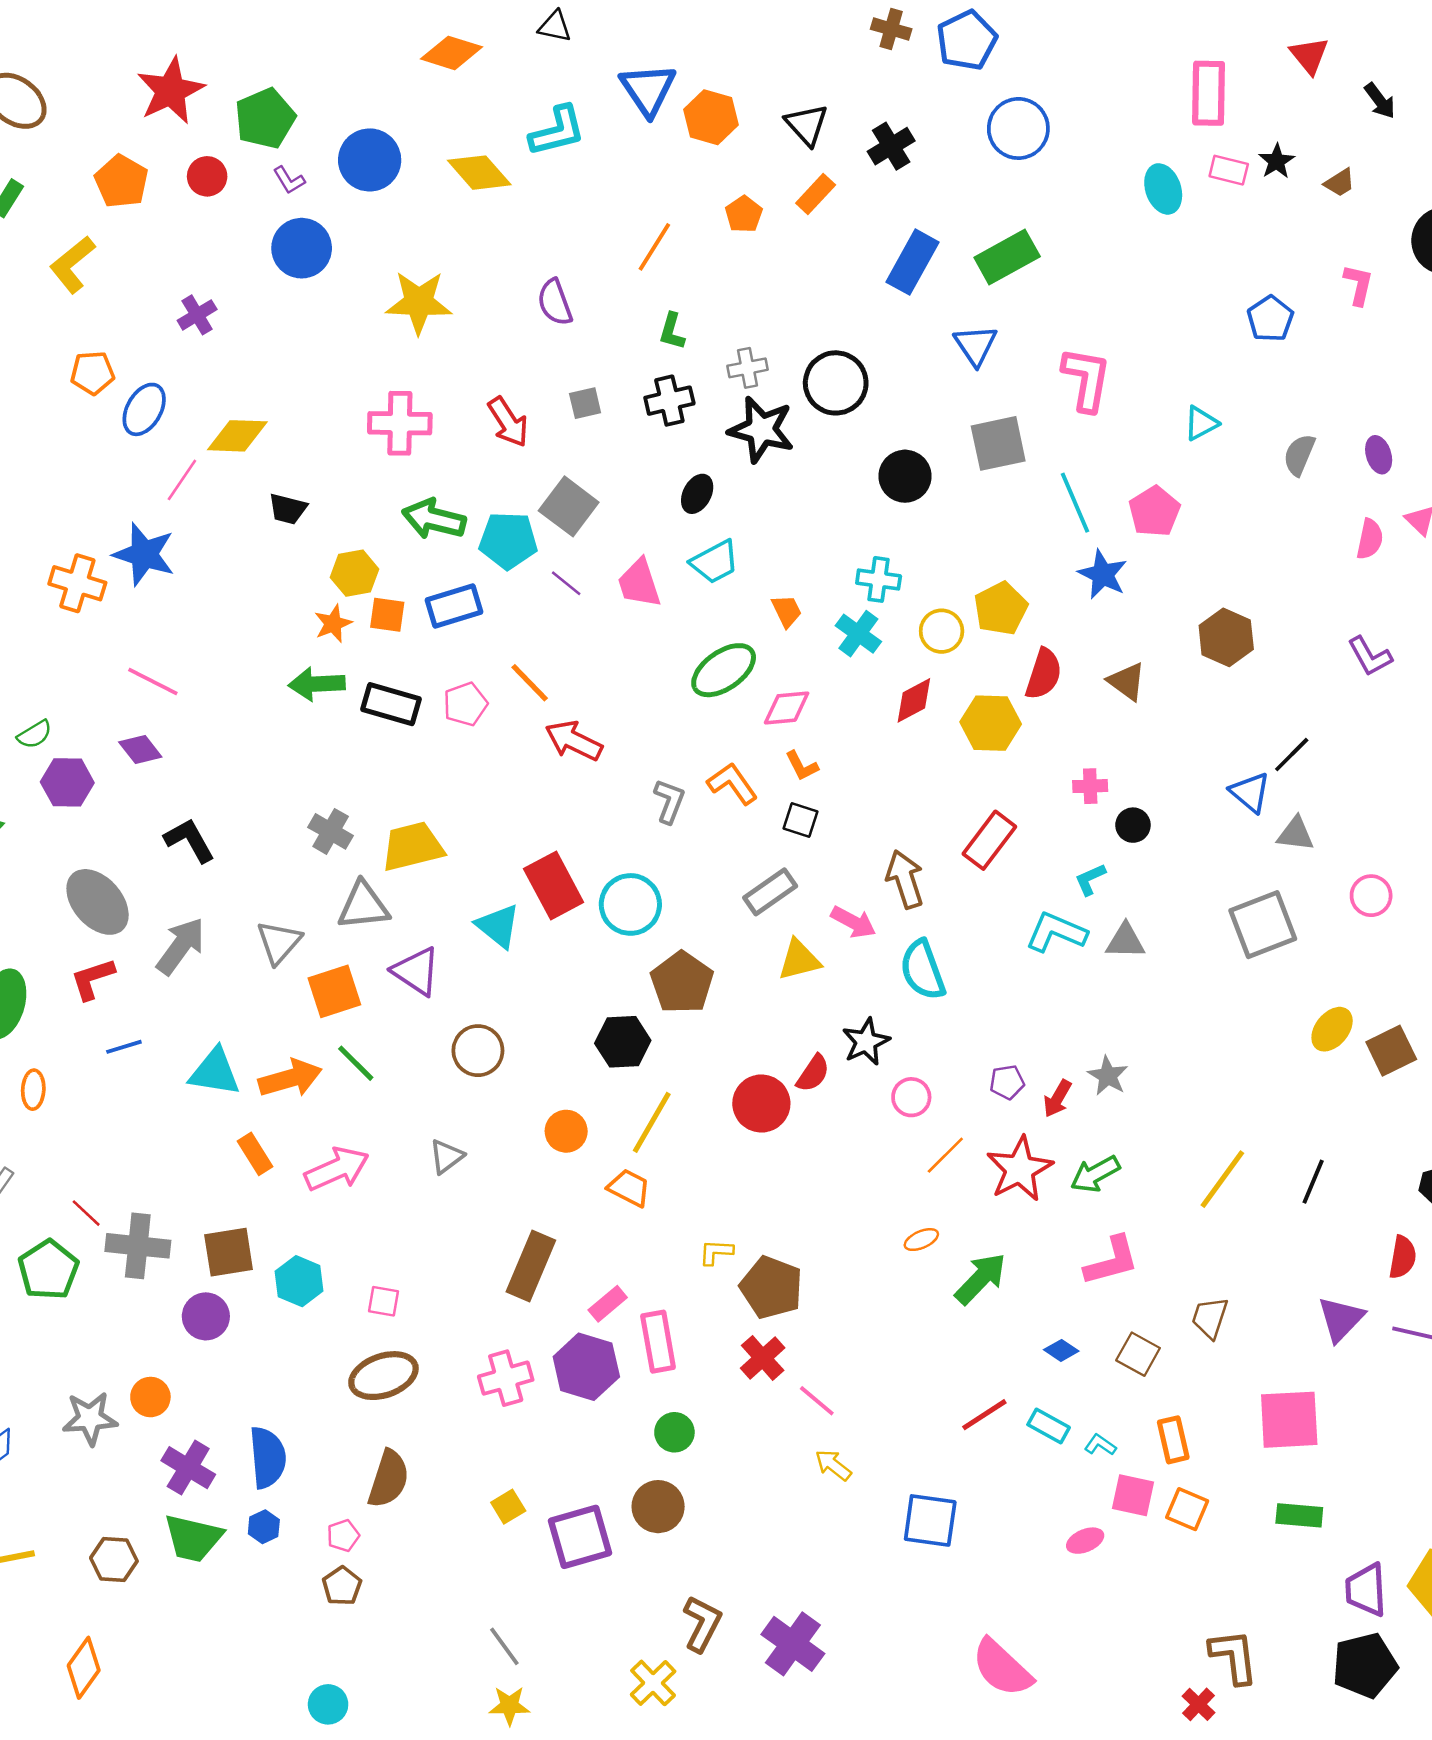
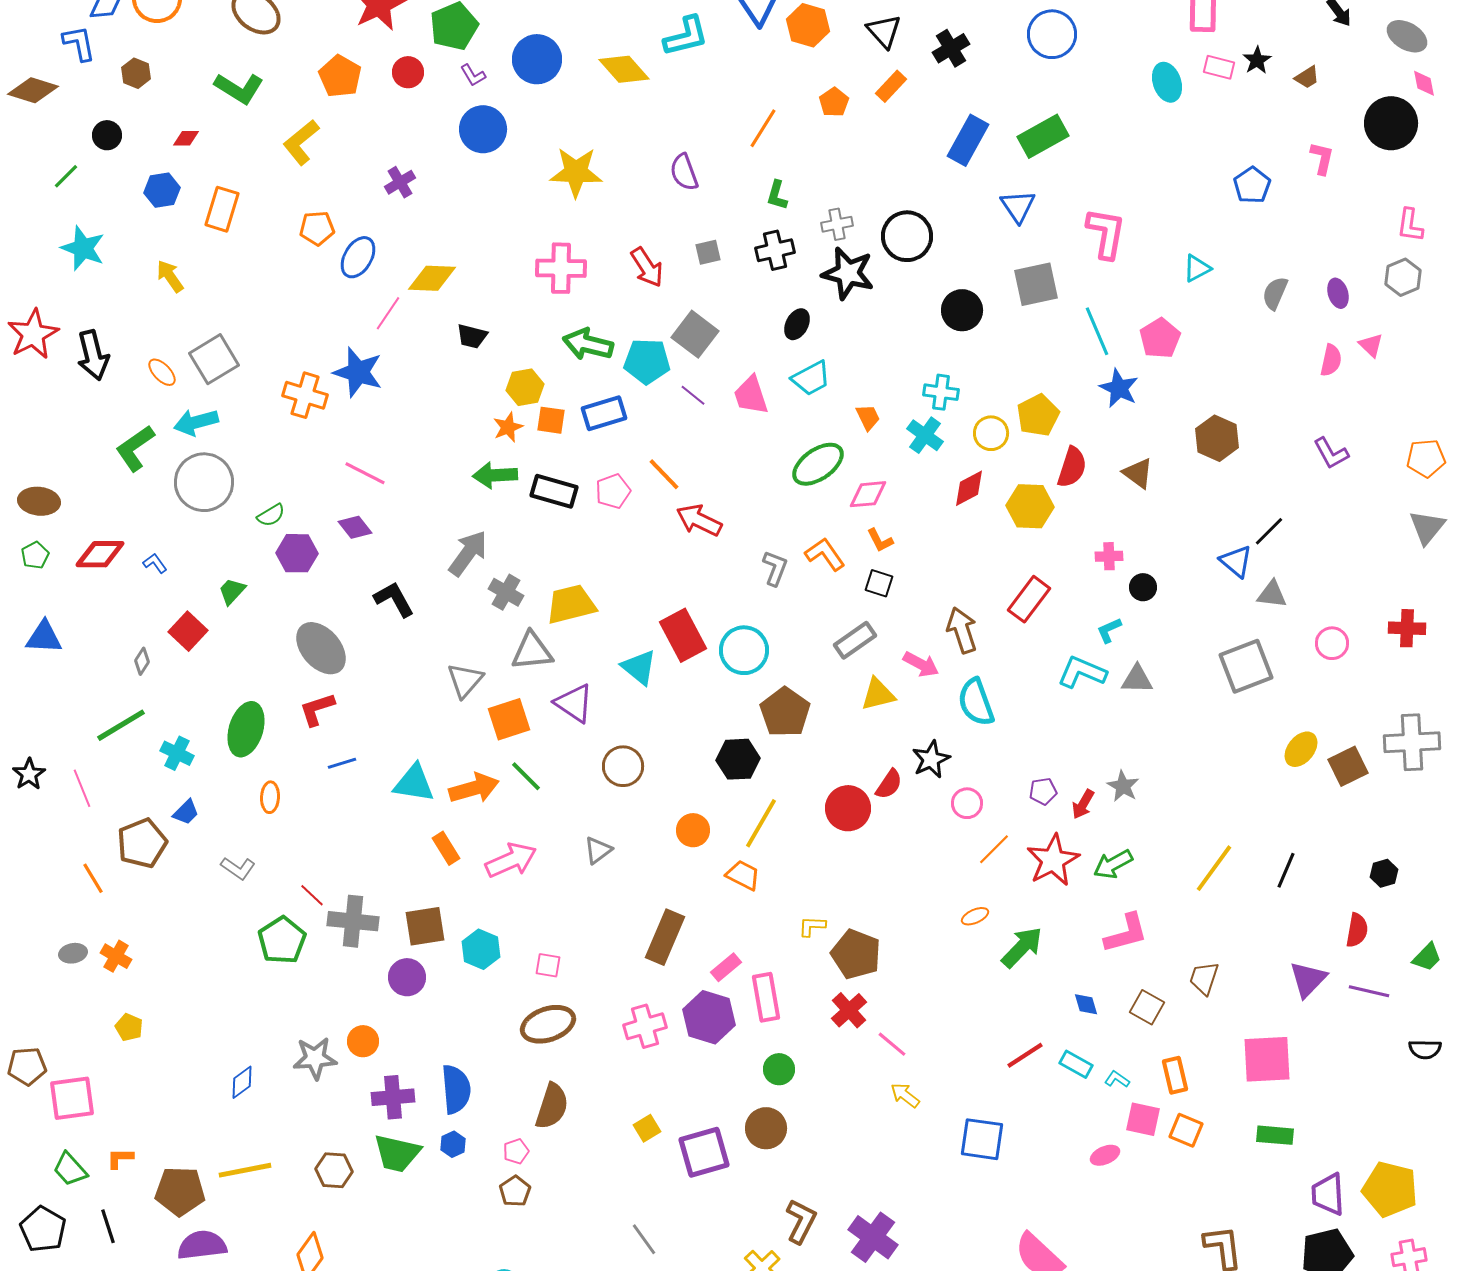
gray arrow: (181, 946) -> (468, 553), moved
blue diamond: (1061, 1350) -> (1086, 1004), turned 40
purple cross: (188, 1468) -> (393, 1097), turned -36

